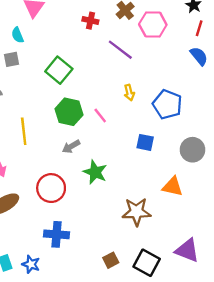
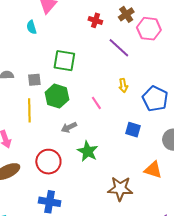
gray square: (11, 59) -> (34, 80), moved
green square: (59, 70) -> (64, 61), turned -35
green hexagon: (69, 112) -> (57, 96), moved

